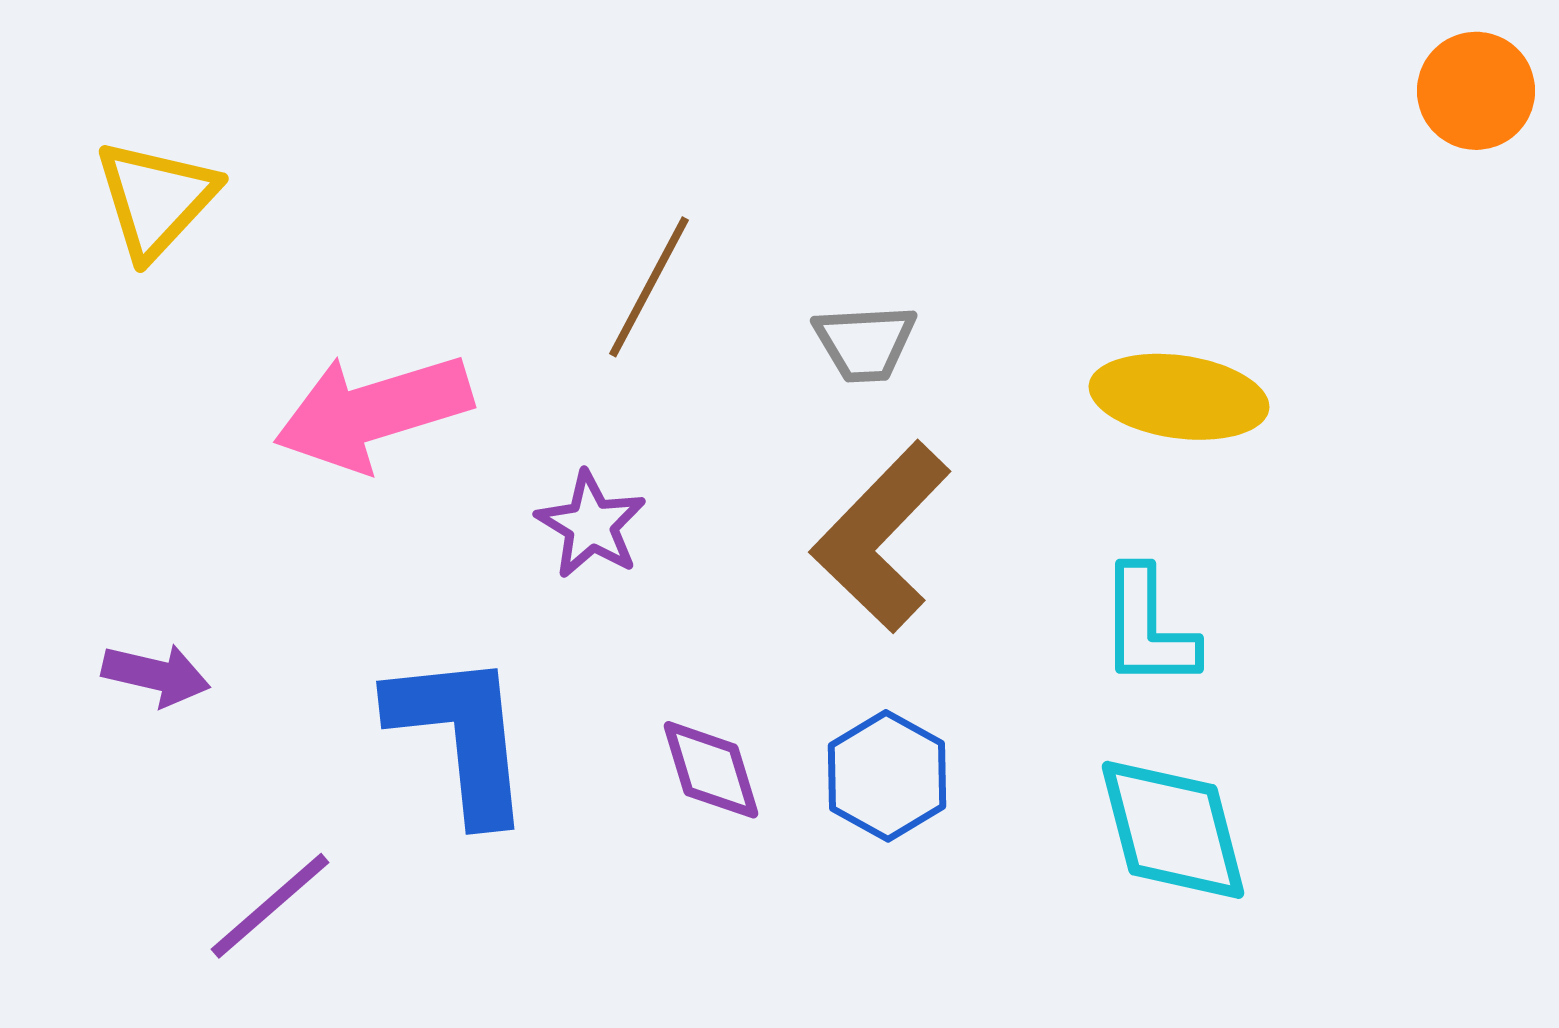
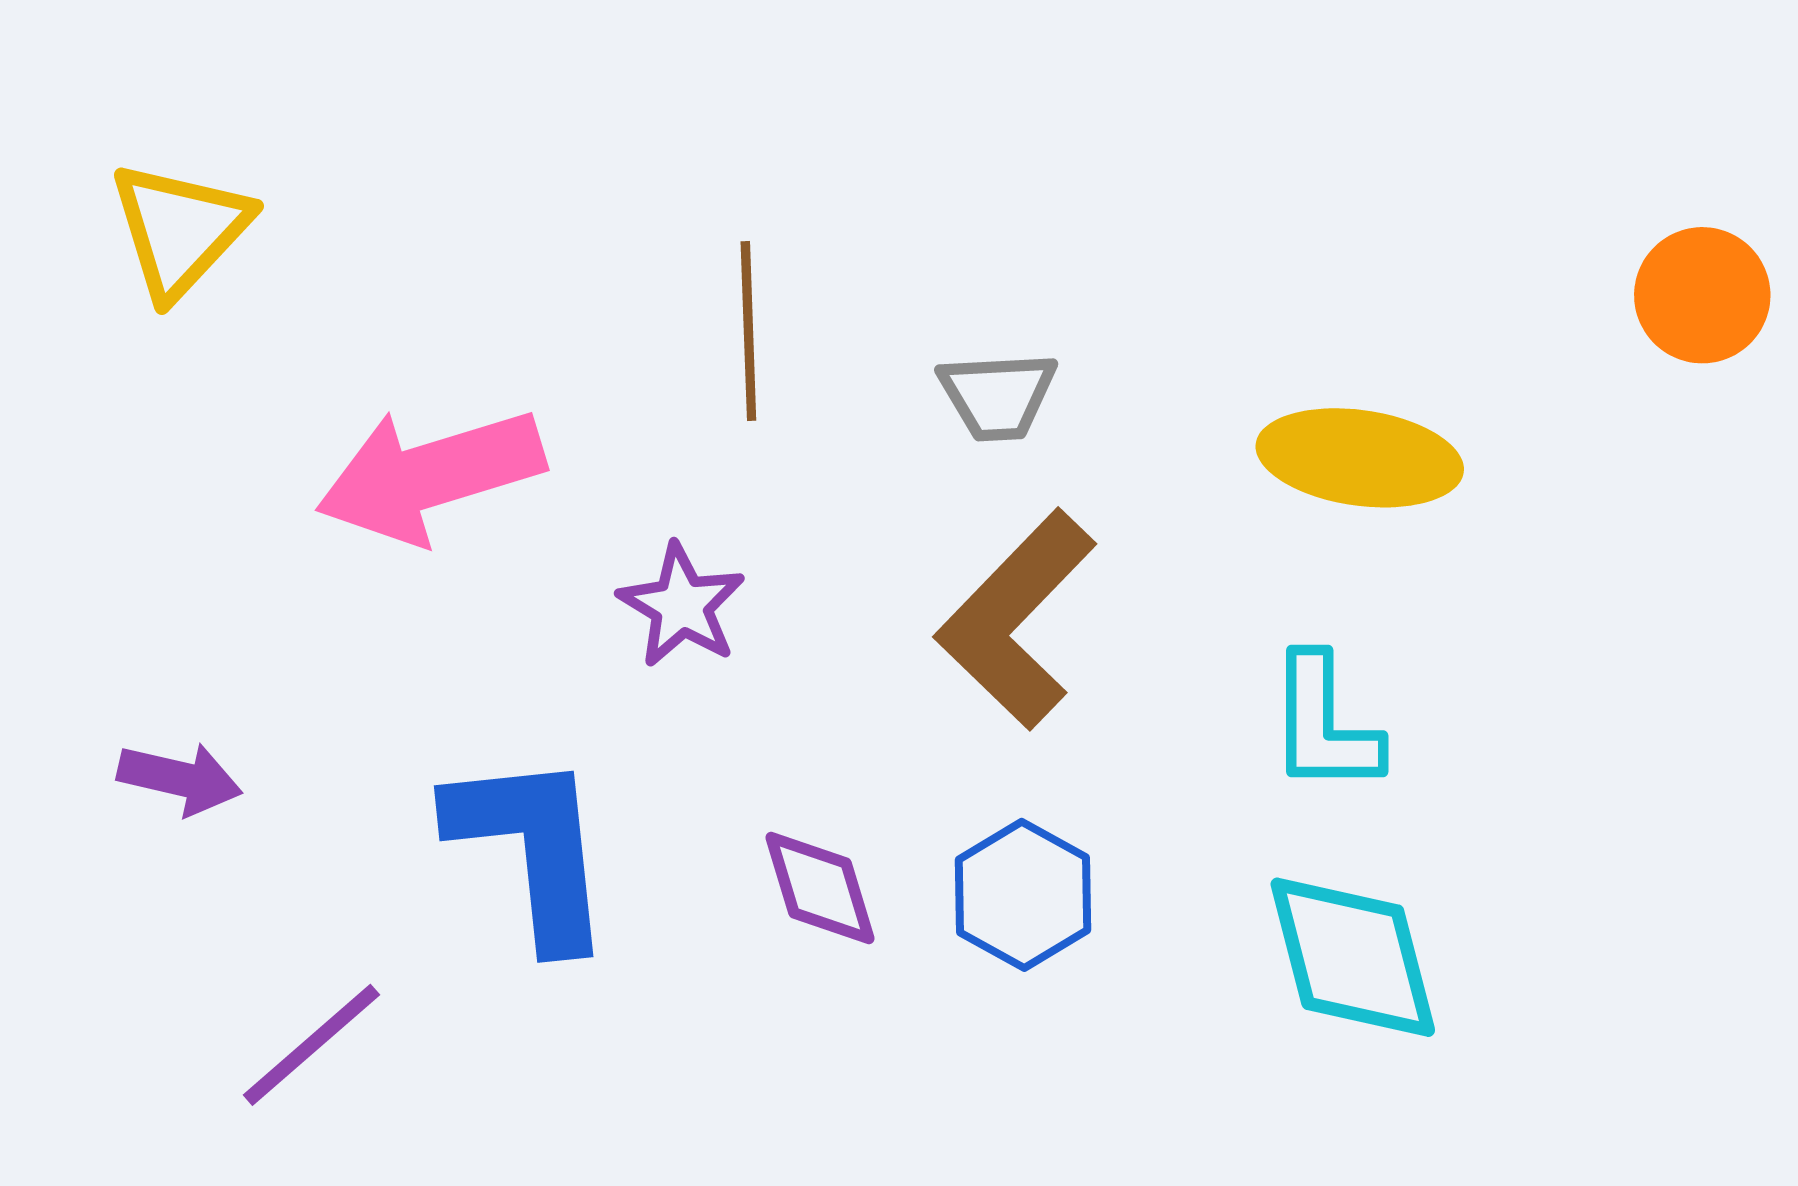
orange circle: (1476, 91) -> (1702, 295), moved
brown line: (649, 287) -> (748, 331), turned -30

